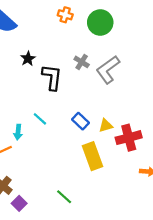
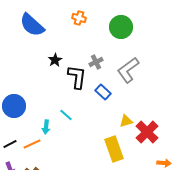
orange cross: (65, 15) -> (79, 18), moved
gray cross: (82, 62) -> (96, 62), moved, turned 32
blue rectangle: (81, 121) -> (103, 92), moved
red cross: (129, 138) -> (147, 132), turned -30

